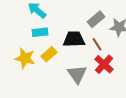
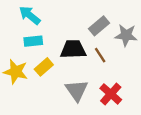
red cross: (104, 64) -> (111, 94), moved

